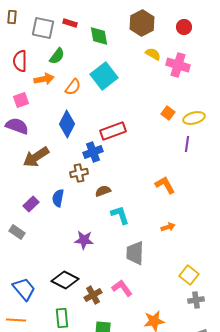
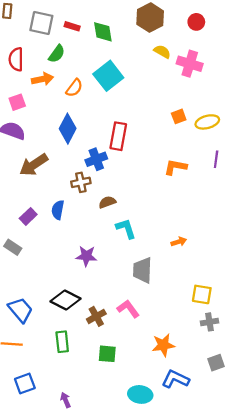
red rectangle: (70, 23) -> (72, 26), moved
orange square: (168, 113) -> (179, 116), turned 32
red rectangle: (113, 131) -> (118, 136), turned -60
purple line: (187, 144) -> (216, 159), moved
orange L-shape: (165, 185) -> (175, 167), moved, turned -50
yellow square: (189, 275) -> (202, 294), turned -30

